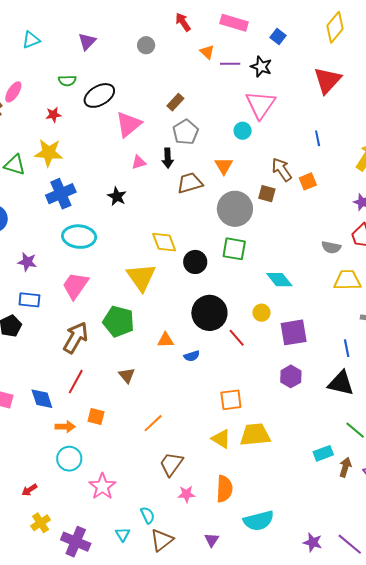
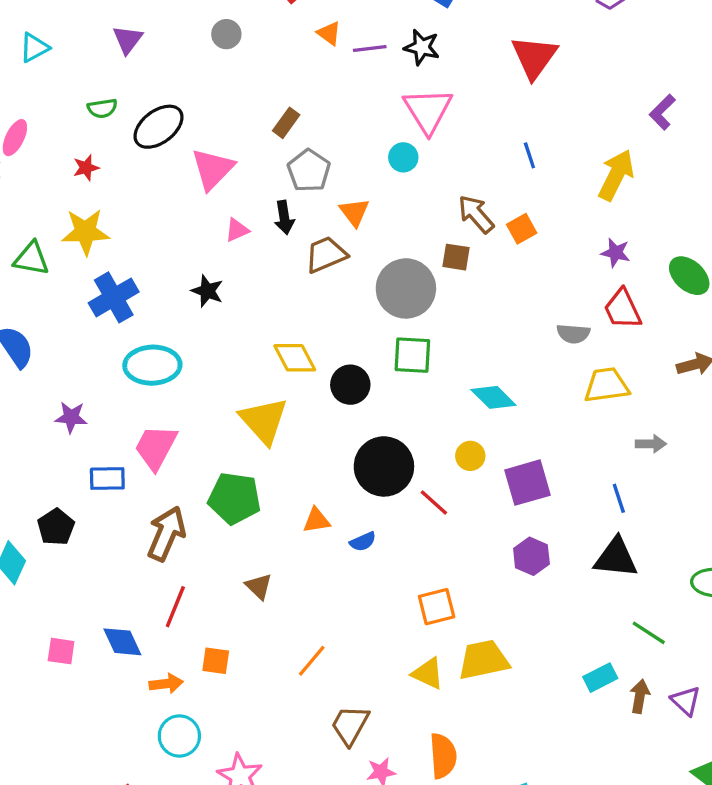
orange triangle: (224, 166) -> (354, 212), moved
blue rectangle: (29, 300) -> (107, 479), moved

